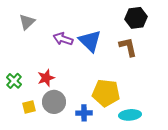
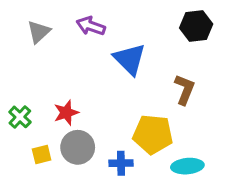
purple arrow: (63, 39) -> (91, 26), moved
brown L-shape: (128, 47) -> (185, 90), moved, turned 35

